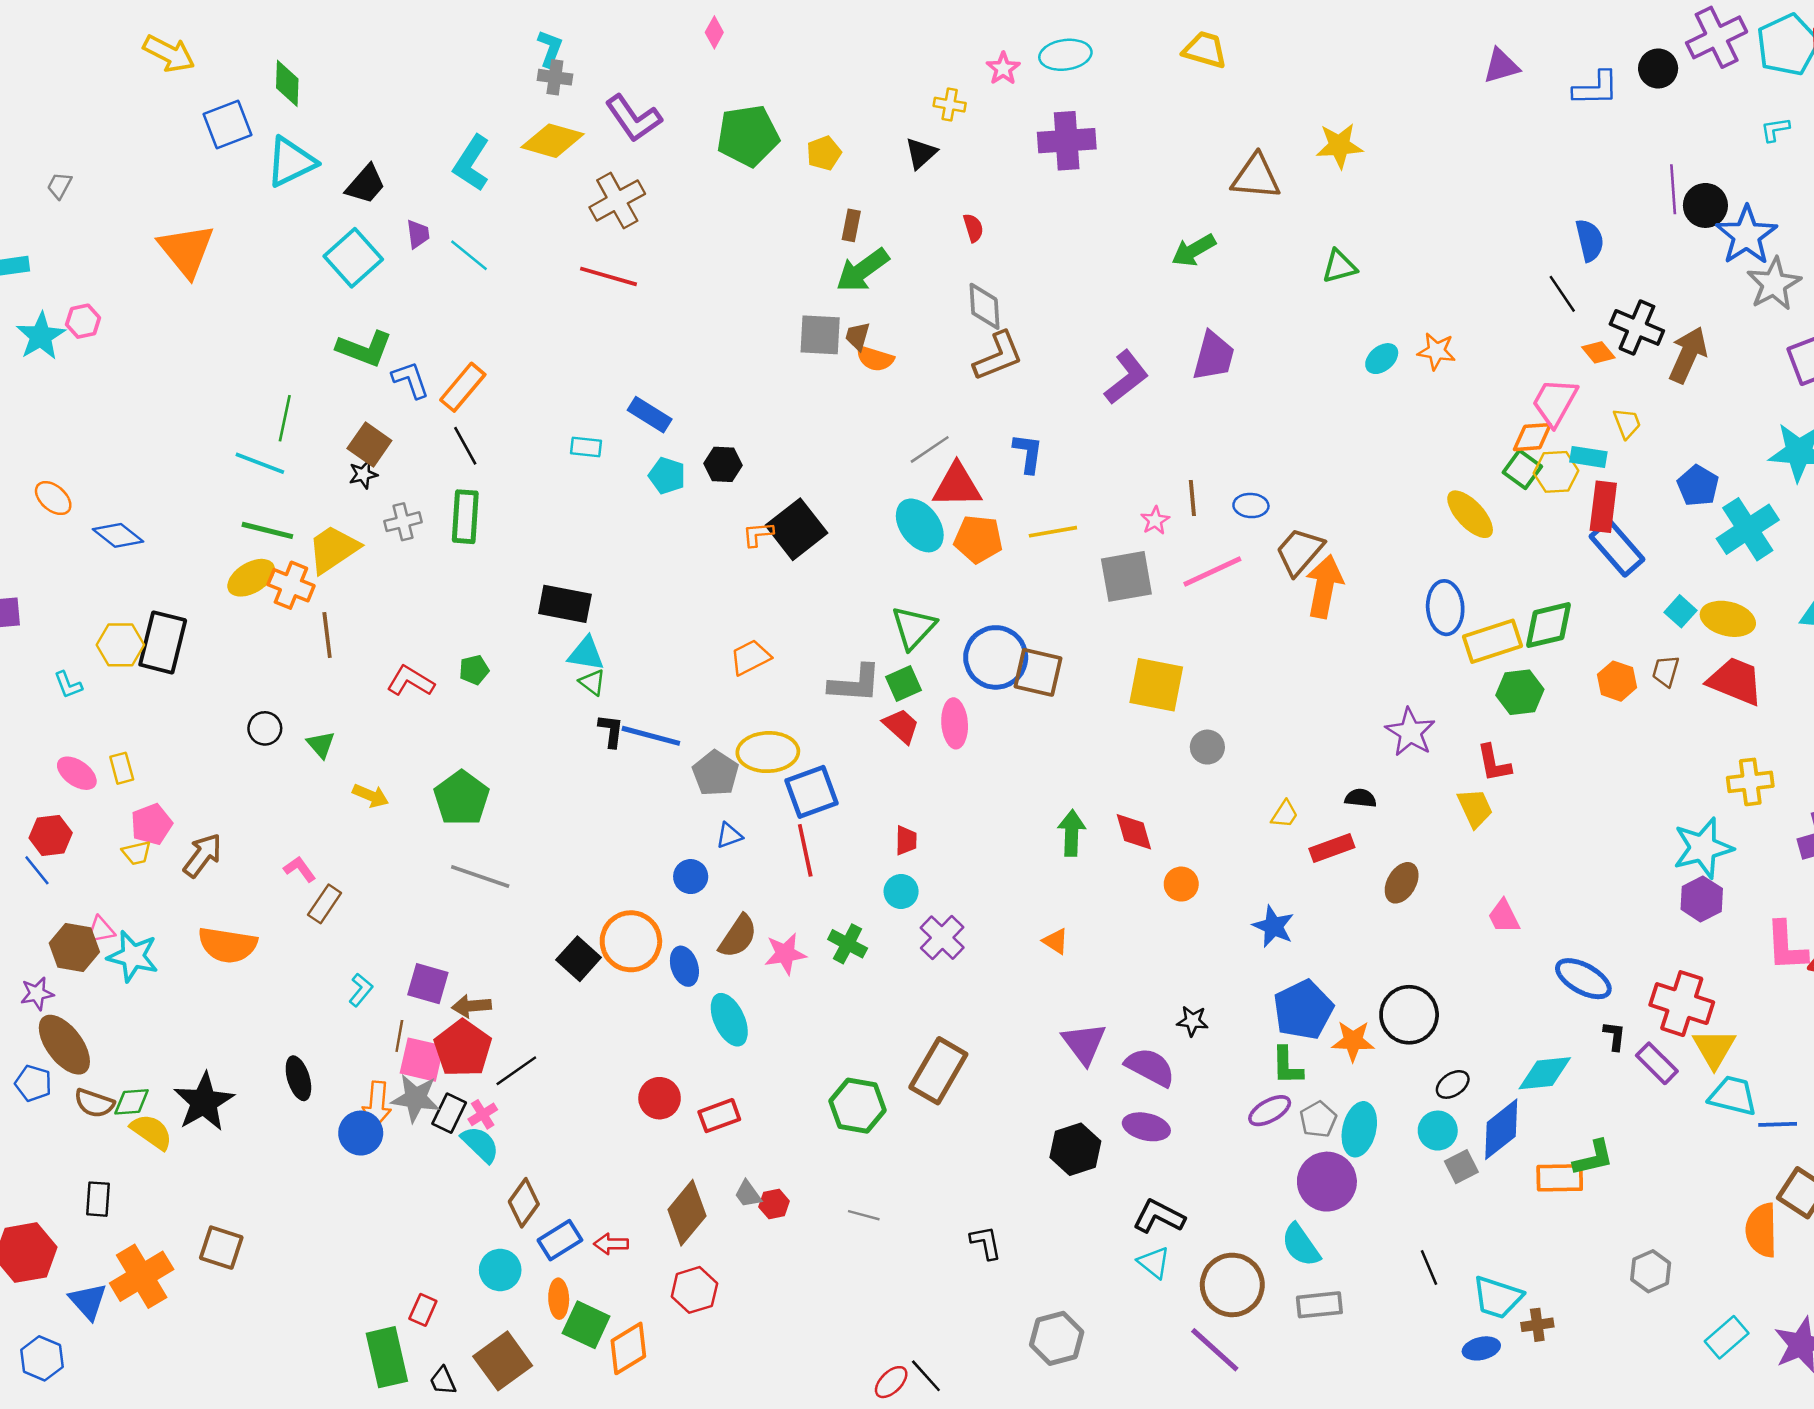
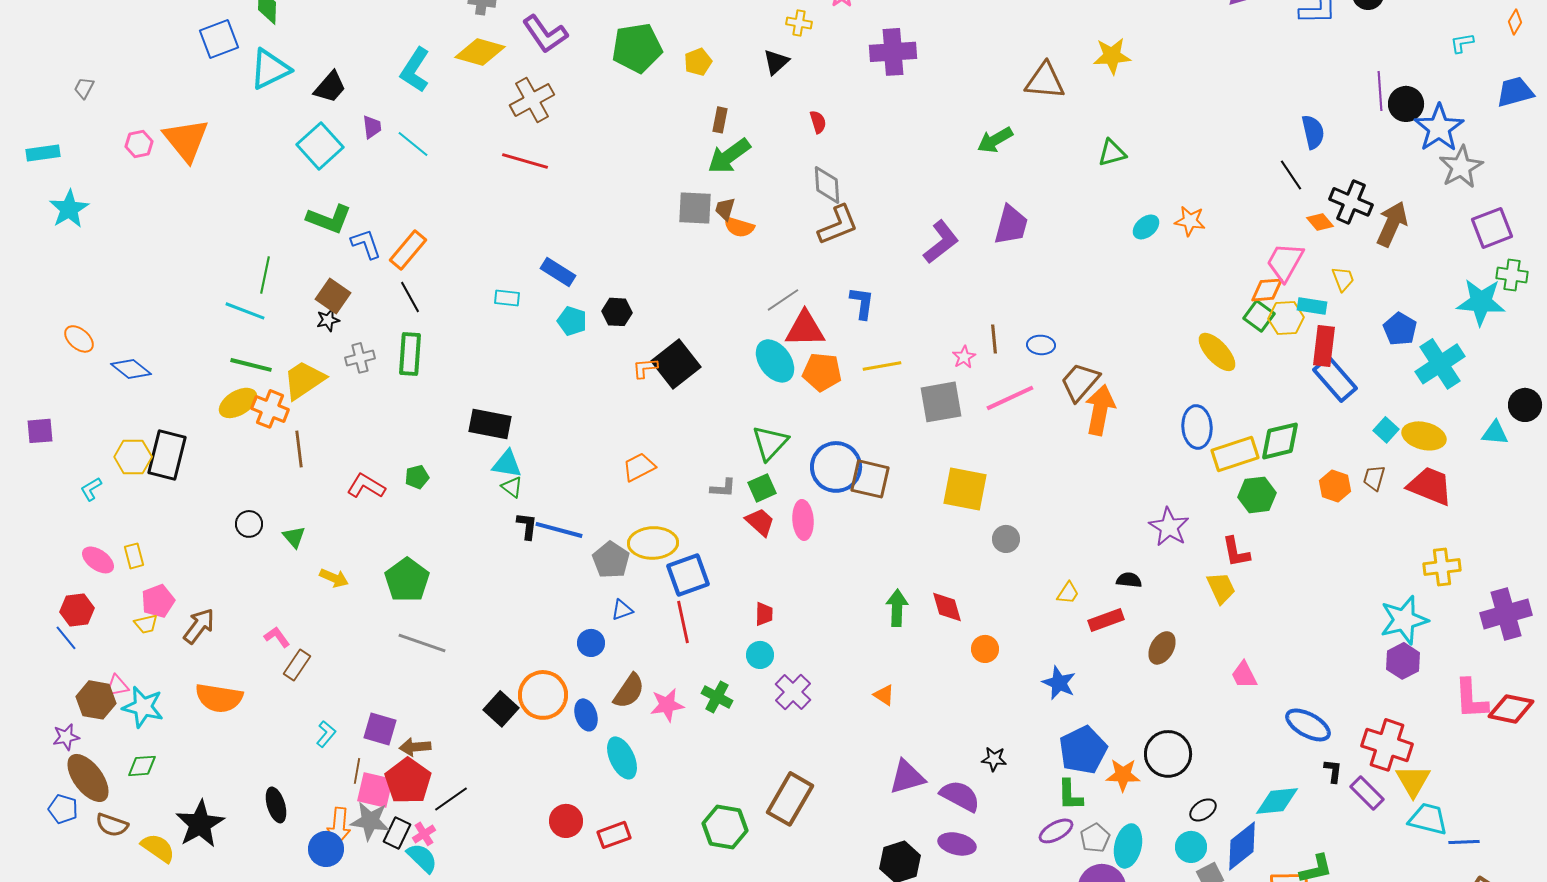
pink hexagon: (83, 321) -> (139, 144), moved
gray L-shape: (855, 684) -> (723, 488), size x0.6
cyan L-shape: (68, 685) -> (91, 489), turned 80
purple triangle: (1084, 1043) -> (907, 777), turned 51
green diamond: (132, 1102) -> (142, 766), moved

